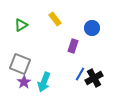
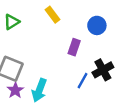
black cross: (94, 78) -> (103, 70), moved

